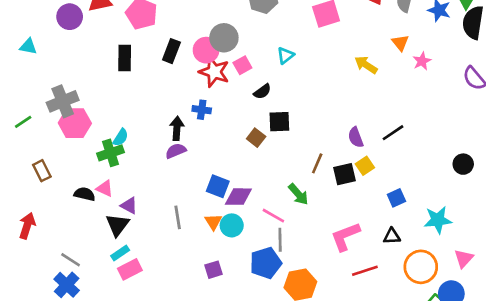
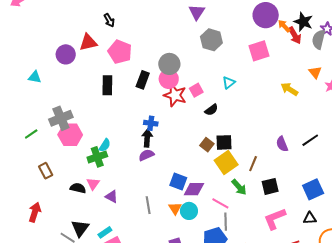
gray circle: (224, 38) -> (169, 64), moved
blue cross: (202, 110) -> (151, 123), moved
black square: (279, 122) -> (224, 142), moved
yellow square: (365, 166) -> (226, 163), moved, size x1.6
black square: (345, 174) -> (270, 186), moved
pink triangle: (105, 188) -> (93, 184), turned 40
blue square: (396, 198) -> (313, 189), size x1.5
black triangle: (117, 225) -> (80, 228), moved

